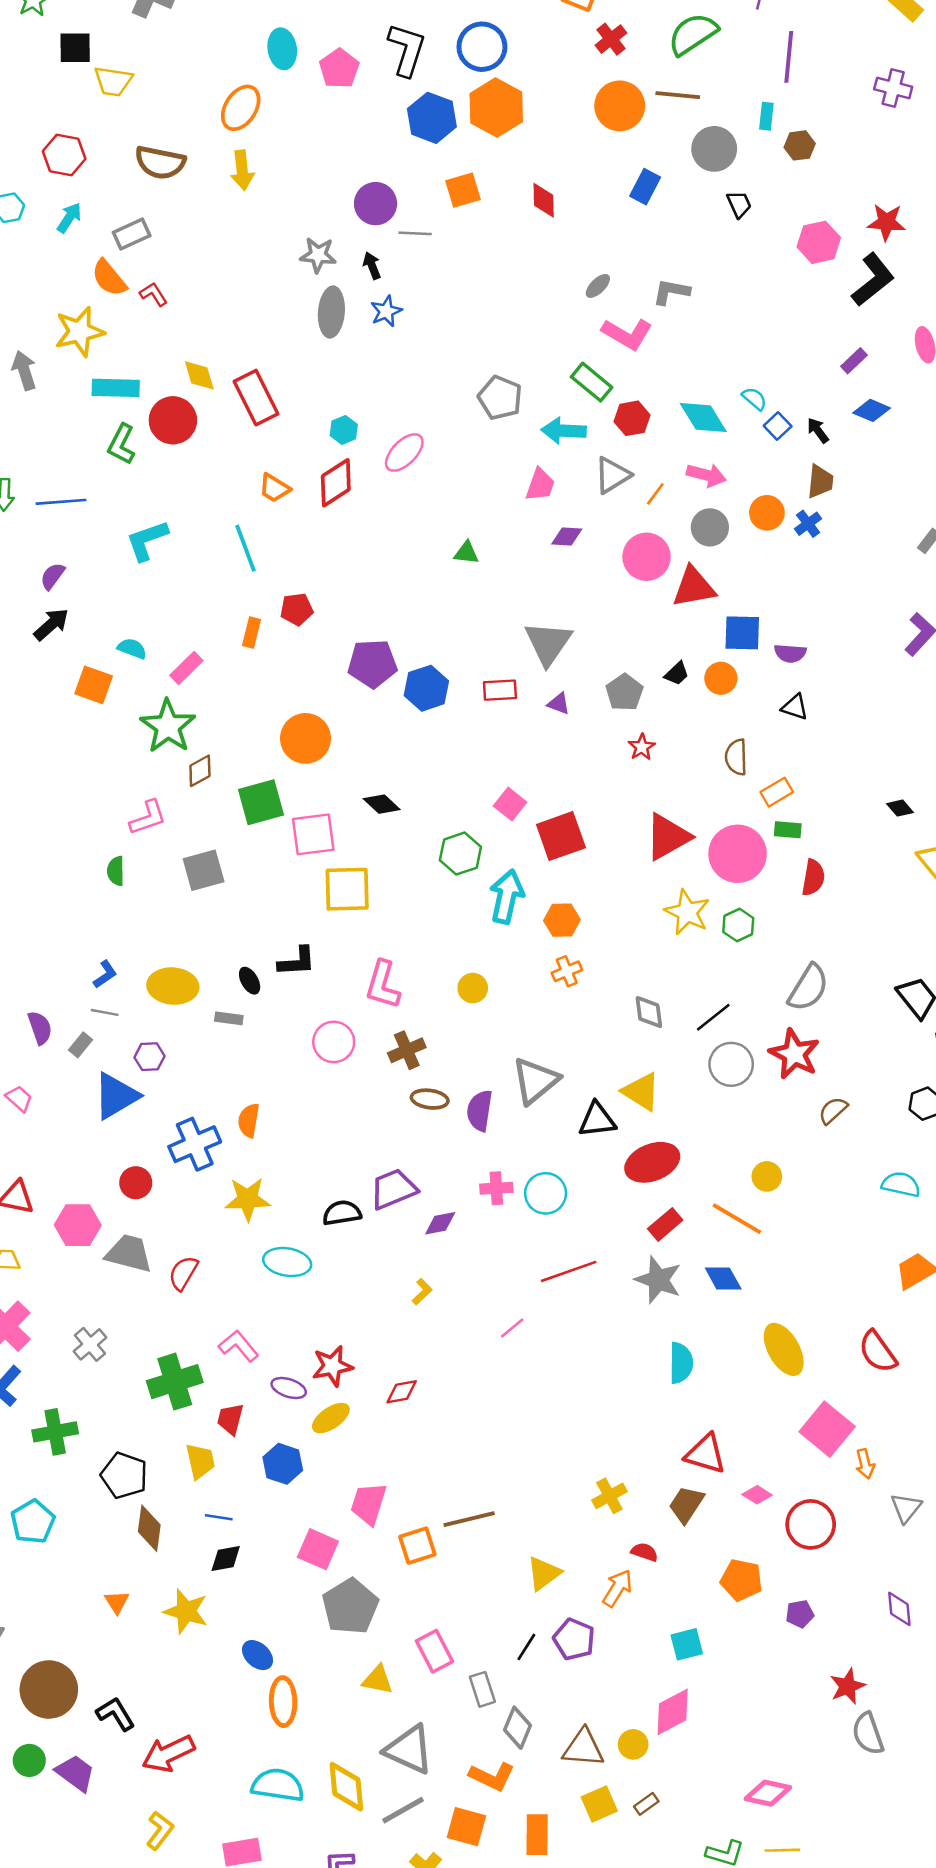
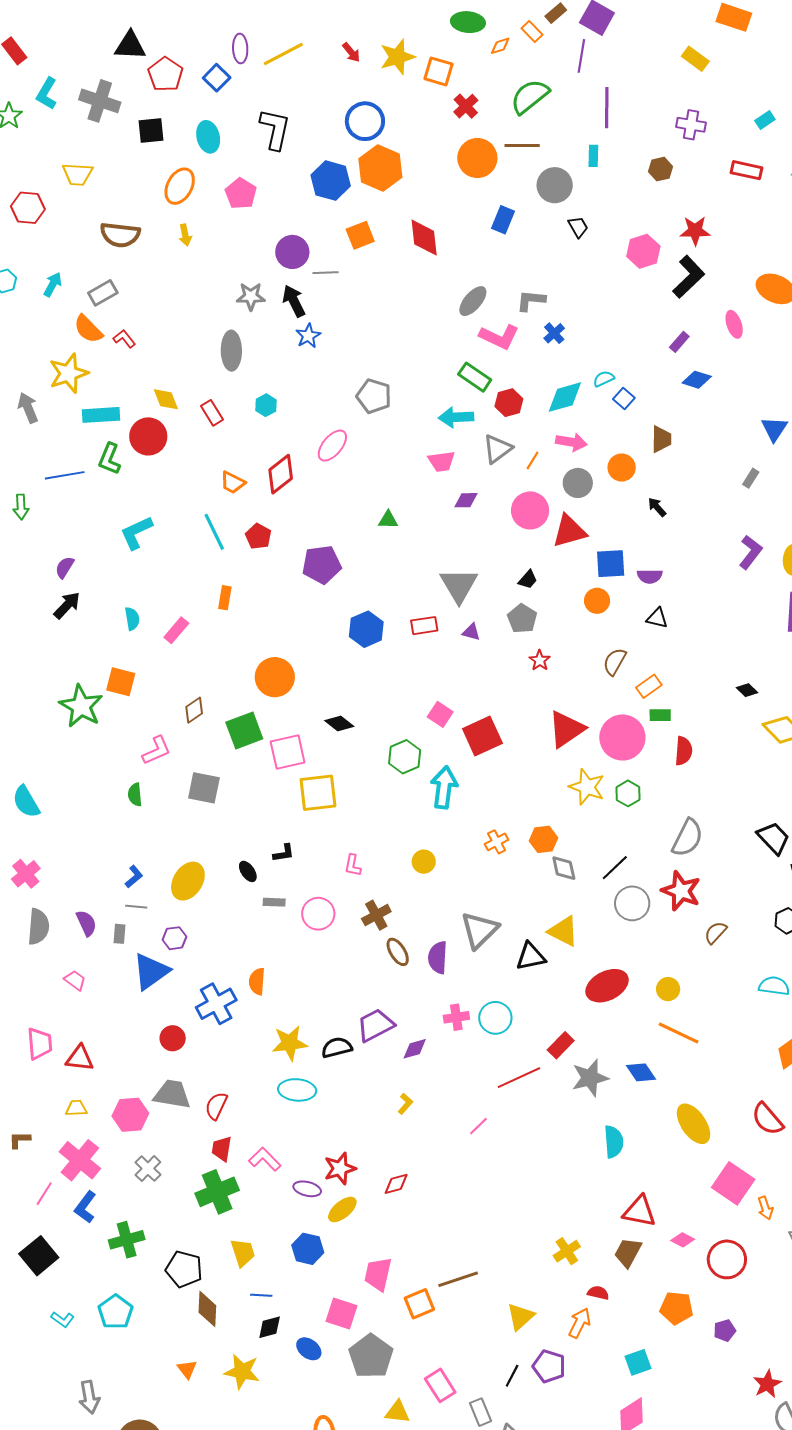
black square: (75, 48) -> (151, 130), moved
black L-shape: (407, 50) -> (275, 129), moved
pink pentagon: (339, 69) -> (241, 193), moved
brown hexagon: (800, 145) -> (660, 169), moved
red hexagon: (64, 155) -> (28, 208), moved
yellow arrow: (242, 170) -> (185, 235), size x0.7
red diamond: (544, 200) -> (424, 238), size x1.4
black arrow: (372, 266) -> (294, 301), size x1.5
gray ellipse: (598, 286) -> (473, 301), size x1.5
gray ellipse: (331, 312) -> (231, 351), moved
red rectangle: (256, 398) -> (212, 413), size x0.6
gray pentagon: (500, 398) -> (374, 396), moved
cyan semicircle: (754, 399) -> (604, 379), turned -60
cyan diamond: (703, 418) -> (565, 397), turned -69
cyan hexagon: (344, 430) -> (266, 405), moved
black arrow: (818, 430) -> (657, 507), moved
pink trapezoid: (540, 485) -> (442, 461), turned 68
blue line: (61, 502) -> (65, 475), moved
blue cross: (808, 524) -> (554, 333), moved
red pentagon: (297, 609) -> (258, 536), moved, turned -30
cyan semicircle: (132, 648) -> (132, 619), turned 65
purple pentagon: (372, 664) -> (322, 565), moved
black trapezoid: (677, 674) -> (528, 580), moved
orange square: (94, 685) -> (121, 682), moved
green star: (168, 726) -> (81, 706), moved
brown semicircle: (736, 757) -> (615, 662), turned 36
gray square: (204, 870) -> (204, 788), turned 32
orange hexagon: (562, 920) -> (544, 839), moved
black L-shape: (297, 961) -> (284, 853), size x0.7
pink L-shape: (383, 985) -> (353, 865), size x0.6
yellow ellipse: (173, 986) -> (188, 881), turned -57
gray rectangle: (229, 1018) -> (274, 902), moved
gray rectangle: (80, 1045) -> (119, 934), turned -30
brown ellipse: (430, 1099) -> (398, 952), turned 56
red ellipse: (652, 1162) -> (607, 986), moved
yellow star: (248, 1199) -> (290, 1043), moved
orange line: (737, 1219) -> (679, 1033), moved
red rectangle: (665, 1224) -> (561, 1045), moved
pink hexagon: (78, 1225) -> (130, 1115), moved
gray star: (658, 1280) -> (590, 1078), turned -30
red trapezoid: (230, 1419) -> (222, 1149), moved
blue ellipse: (257, 1655) -> (309, 1349), moved

